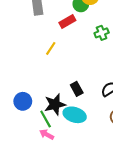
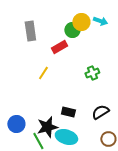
green cross: (102, 33) -> (92, 73), moved
black rectangle: (77, 89) -> (68, 112), turned -48

